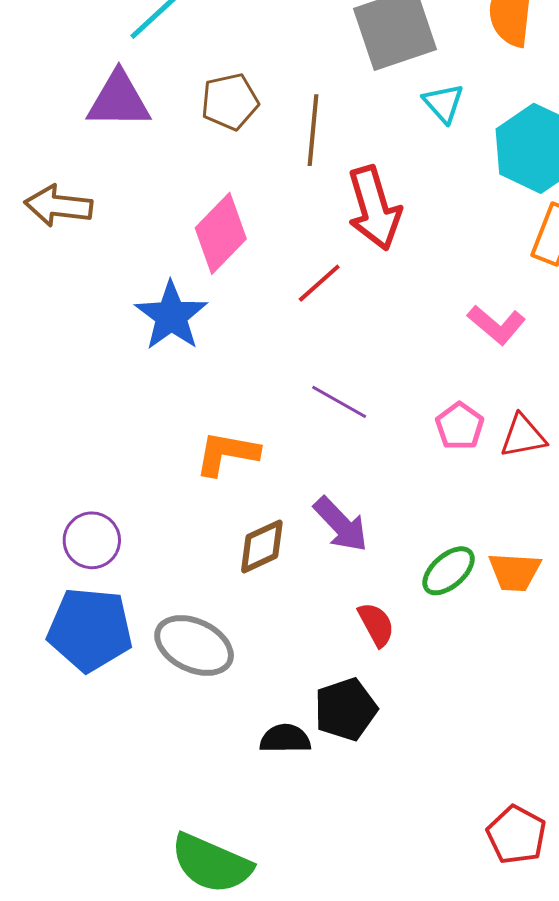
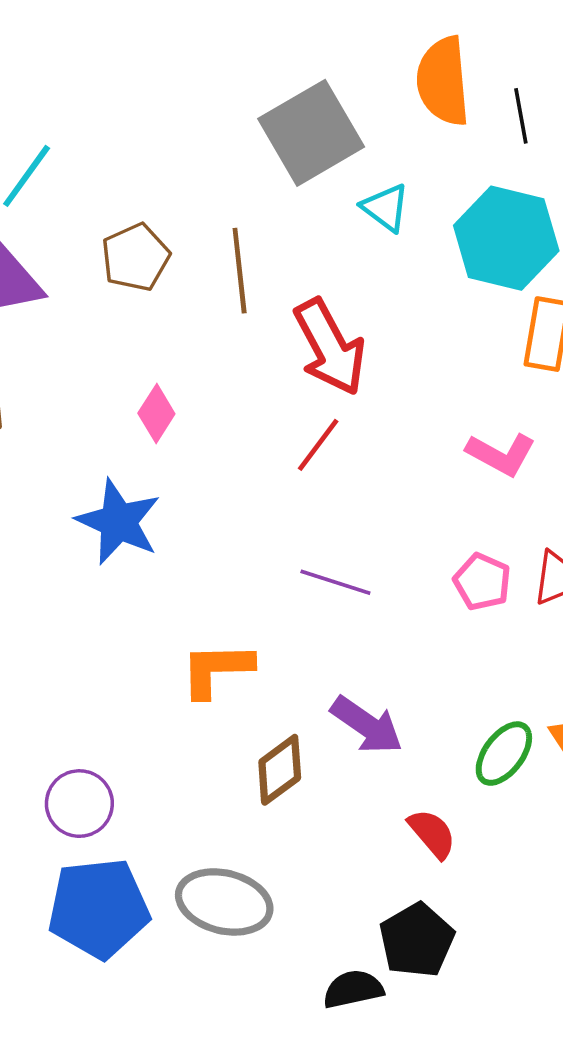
pink diamond: (221, 233) -> (156, 413), size x0.6
red line: (319, 283) -> (318, 445), moved

